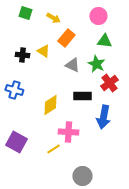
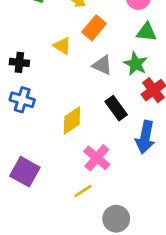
black cross: (22, 55) -> (19, 62), moved
black rectangle: (82, 96) -> (116, 108), turned 54
pink cross: (68, 132) -> (97, 158), turned 36
yellow line: (53, 149) -> (83, 191), moved

